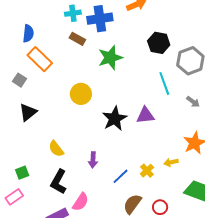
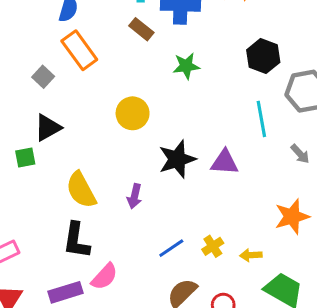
green star: (110, 58) -> (186, 66), size x0.7
yellow semicircle: (56, 149) -> (81, 190), size x1.4
purple arrow: (93, 160) -> (135, 196), moved
yellow arrow: (171, 162) -> (251, 255), moved
green square: (22, 173) -> (25, 158), moved
black L-shape: (59, 182) -> (76, 240), turned -30

